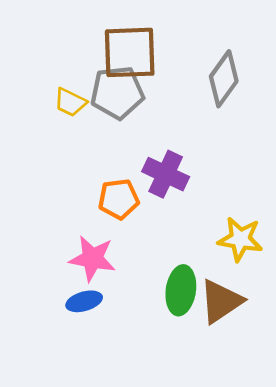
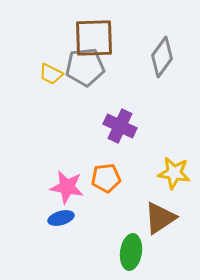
orange pentagon: (119, 199) -> (106, 178), moved
green ellipse: (181, 290) -> (131, 252), moved

